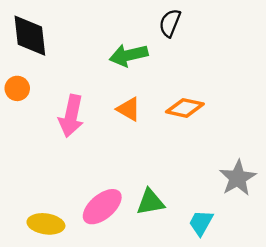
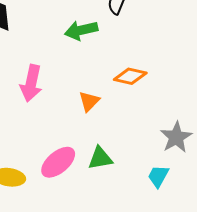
orange triangle: (129, 109) -> (89, 101), moved, turned 45
cyan trapezoid: (201, 223) -> (158, 176), moved

